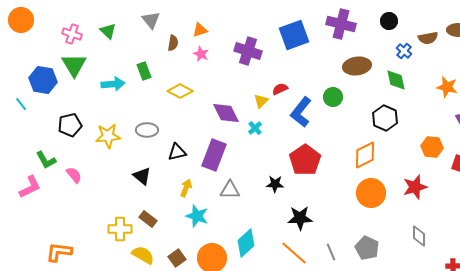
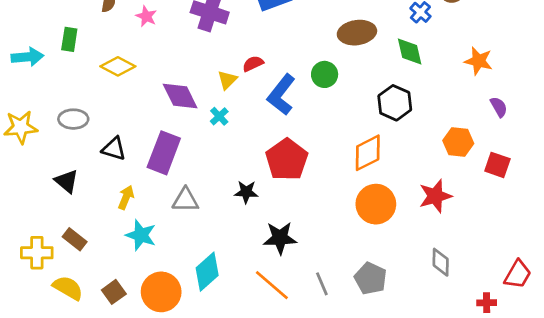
green rectangle: (144, 71) -> (69, 39), turned 30
black triangle: (177, 152) -> (114, 149), turned 30

